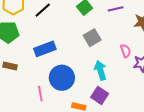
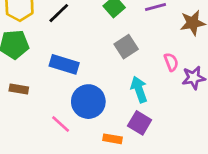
blue rectangle: (45, 49) -> (64, 64), turned 40
pink line: (40, 94) -> (61, 124), turned -35

